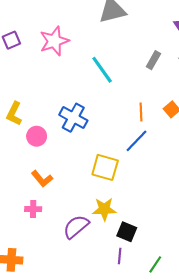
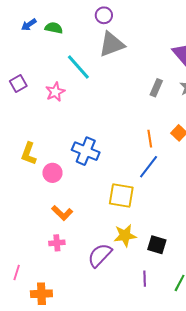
pink star: (54, 41) -> (55, 92), moved, size x0.7
cyan line: (102, 70) -> (78, 67), moved
black square: (127, 232) -> (157, 245), moved

